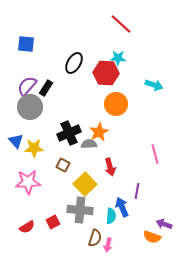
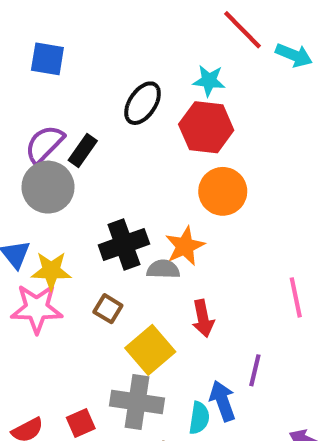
cyan star: (118, 58) -> (209, 81), moved
cyan arrow: (154, 85) -> (294, 55), moved
pink star: (28, 182) -> (37, 309), moved

